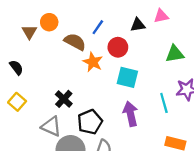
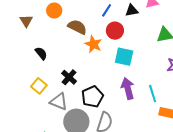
blue line: (98, 27) -> (107, 10), moved
brown triangle: (29, 32) -> (26, 21), moved
black semicircle: (16, 67) -> (41, 53), moved
yellow square: (17, 102) -> (39, 86), moved
cyan line: (164, 103) -> (153, 94), moved

